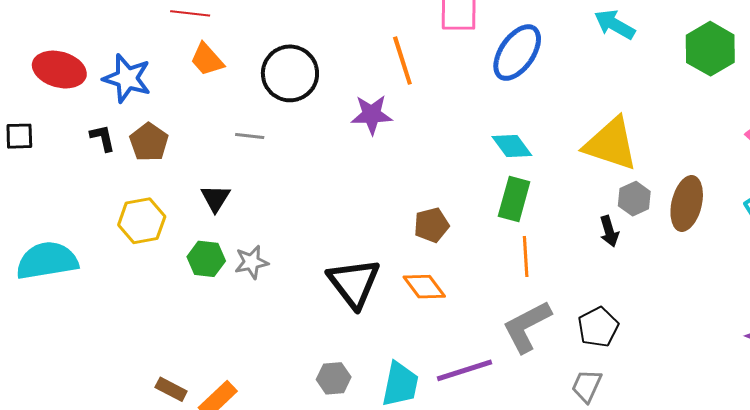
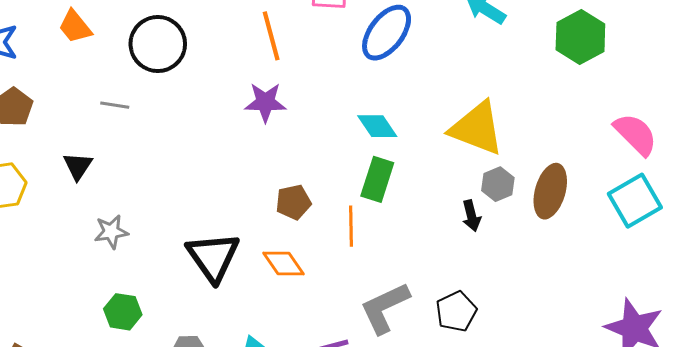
purple star: (372, 115) -> (265, 102), moved
orange line: (526, 256) -> (351, 226), moved
green hexagon: (206, 259) -> (123, 312), moved

